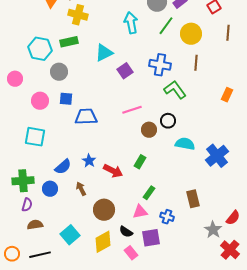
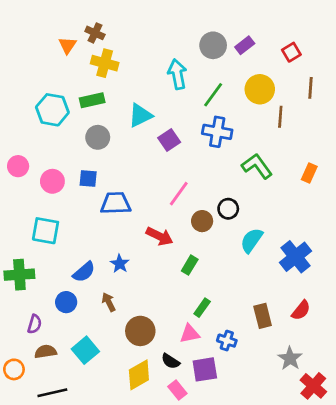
green line: (166, 26) -> (213, 95), moved
brown line: (196, 63) -> (280, 117), moved
gray circle: (59, 72) -> (98, 137), moved
pink circle: (15, 79) -> (18, 166), moved
green L-shape: (175, 90) -> (257, 166), moved
pink line: (132, 110) -> (179, 194), turned -36
cyan semicircle: (185, 144) -> (252, 240), turned -66
red arrow: (113, 171) -> (160, 236), moved
green cross: (23, 181) -> (19, 275), moved
red semicircle: (233, 218) -> (301, 310), moved
cyan square: (70, 235) -> (85, 350), moved
orange circle: (12, 254) -> (14, 369), moved

